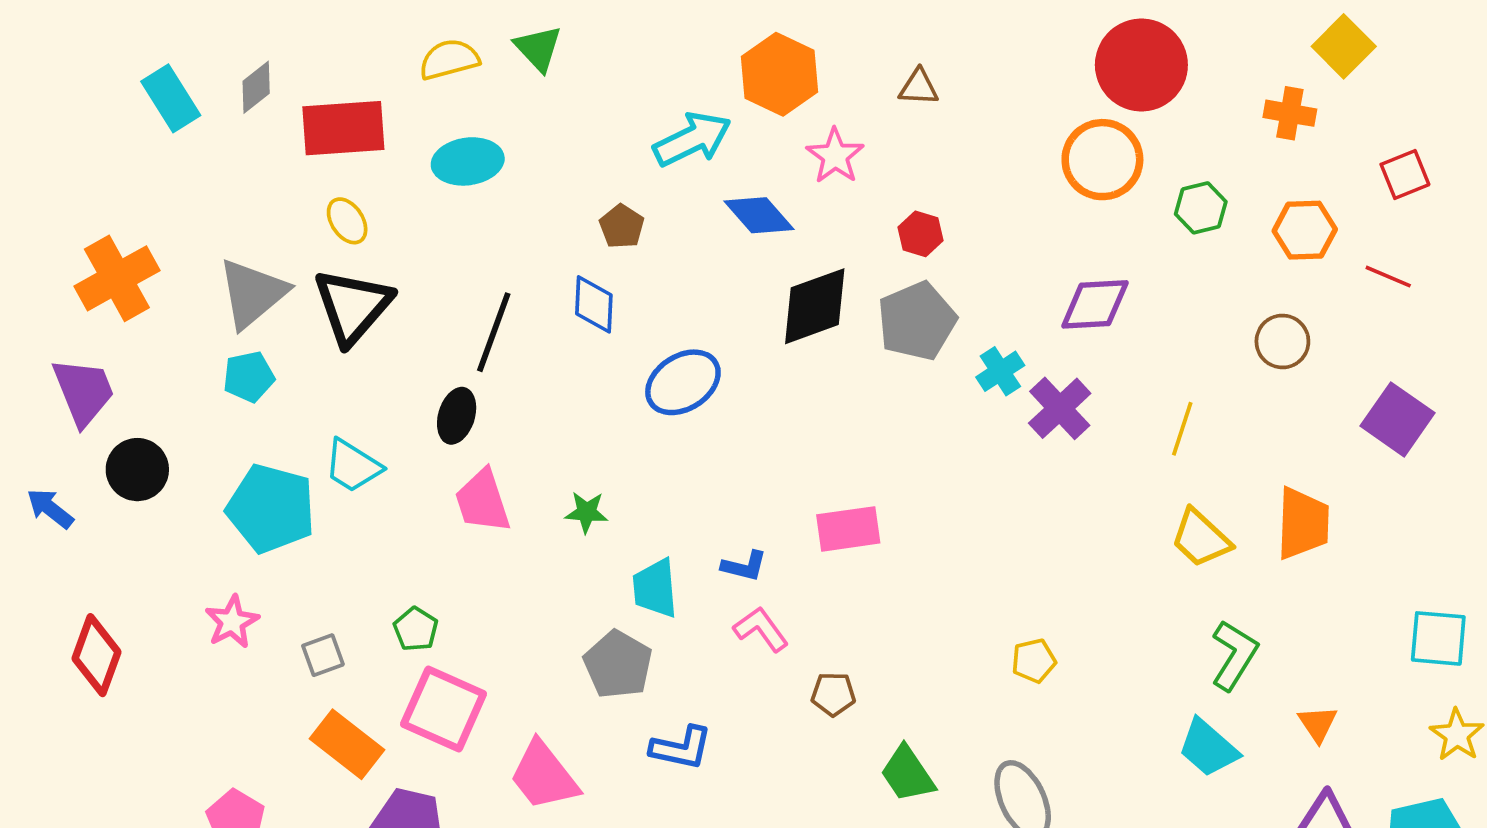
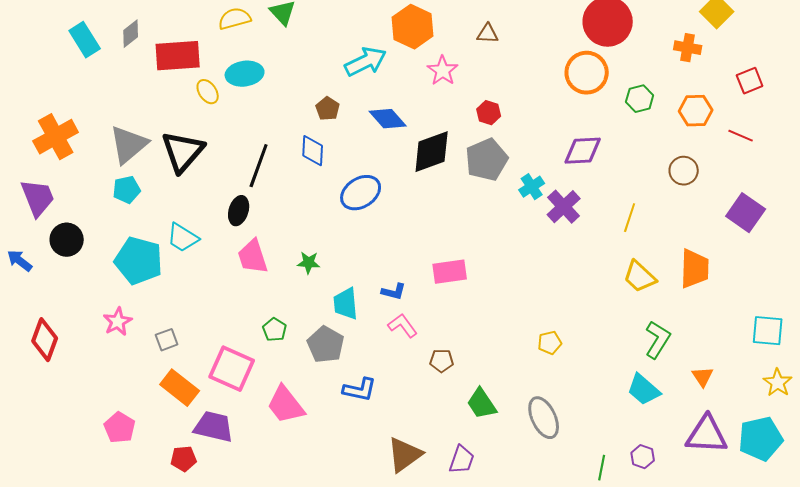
blue diamond: (759, 215) -> (388, 119), moved
yellow ellipse: (347, 221) -> (208, 92), moved
green pentagon: (416, 629) -> (275, 330), moved

